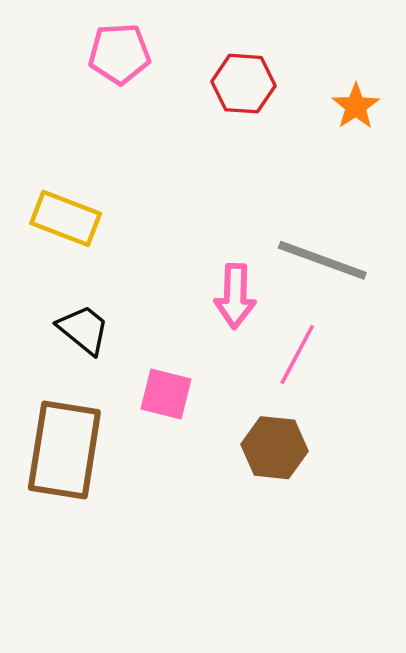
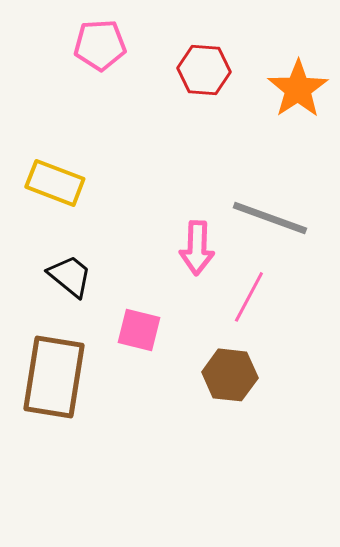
orange star: (356, 106) -> (298, 89), size x1.5

